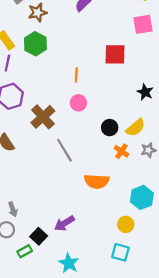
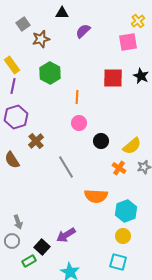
pink square: (143, 24) -> (128, 42), moved
green hexagon: (35, 44) -> (50, 73), moved
black star: (145, 92) -> (141, 76), moved
brown cross: (43, 117) -> (36, 141), moved, size x0.7
black circle: (110, 128) -> (101, 141), moved
cyan hexagon: (142, 197) -> (126, 211), moved

